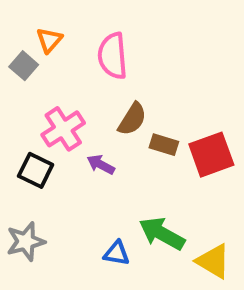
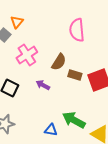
pink semicircle: (113, 56) -> (77, 30), moved
pink cross: (63, 129) -> (27, 55), moved

